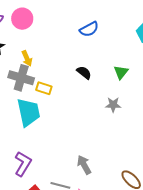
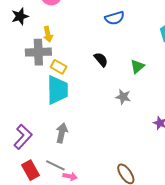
gray cross: (21, 78) -> (38, 52), turned -30
cyan trapezoid: (28, 112) -> (57, 90), moved
gray arrow: (84, 165) -> (62, 133), moved, turned 30

